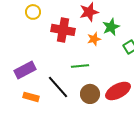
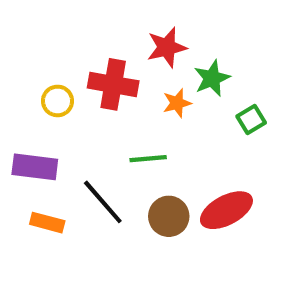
yellow circle: (33, 12) -> (57, 101), moved
purple rectangle: (25, 70) -> (35, 167), turned 35

